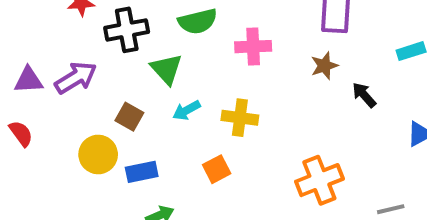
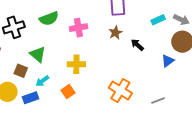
green triangle: (166, 69) -> (38, 54), moved
cyan arrow: (187, 110) -> (42, 81), moved
orange cross: (319, 180) -> (120, 90), turned -30

